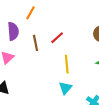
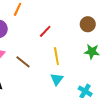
brown line: (35, 43) -> (23, 62), moved, turned -35

